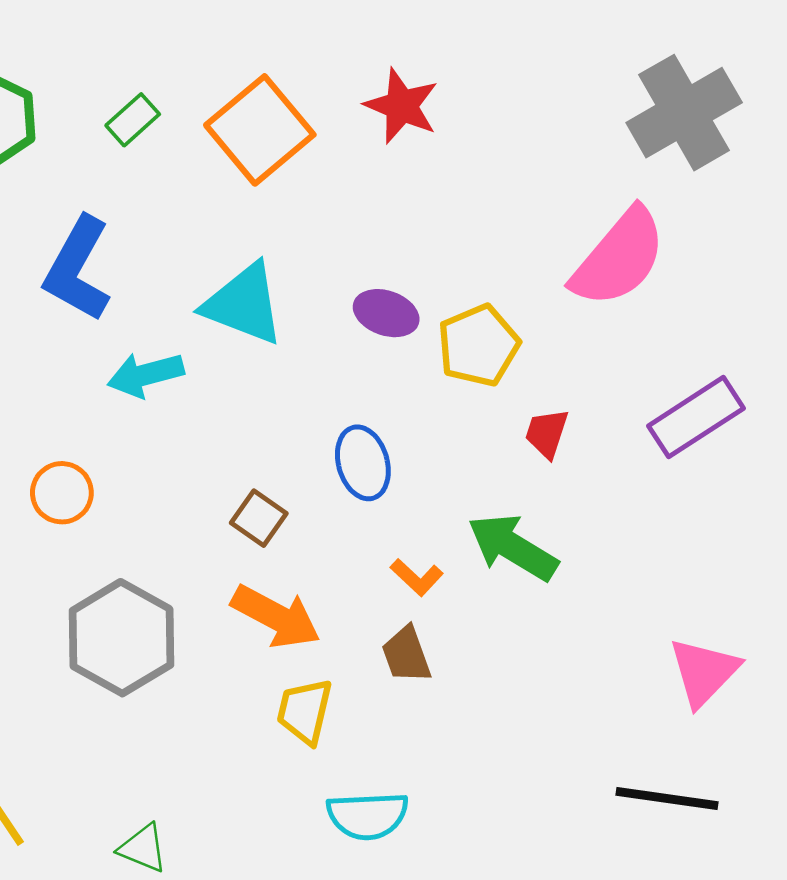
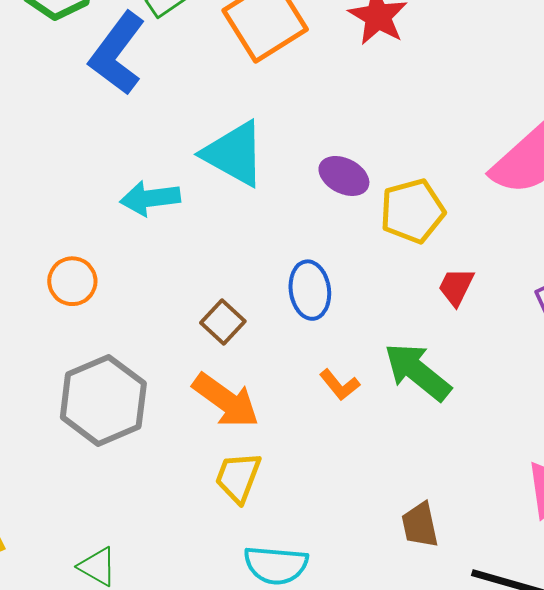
blue L-shape: (78, 269) -> (117, 53), moved
brown trapezoid: (406, 655) -> (420, 525), moved

